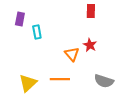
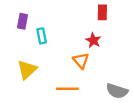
red star: (90, 45) -> (93, 40), moved
yellow triangle: (28, 83) -> (27, 70), moved

